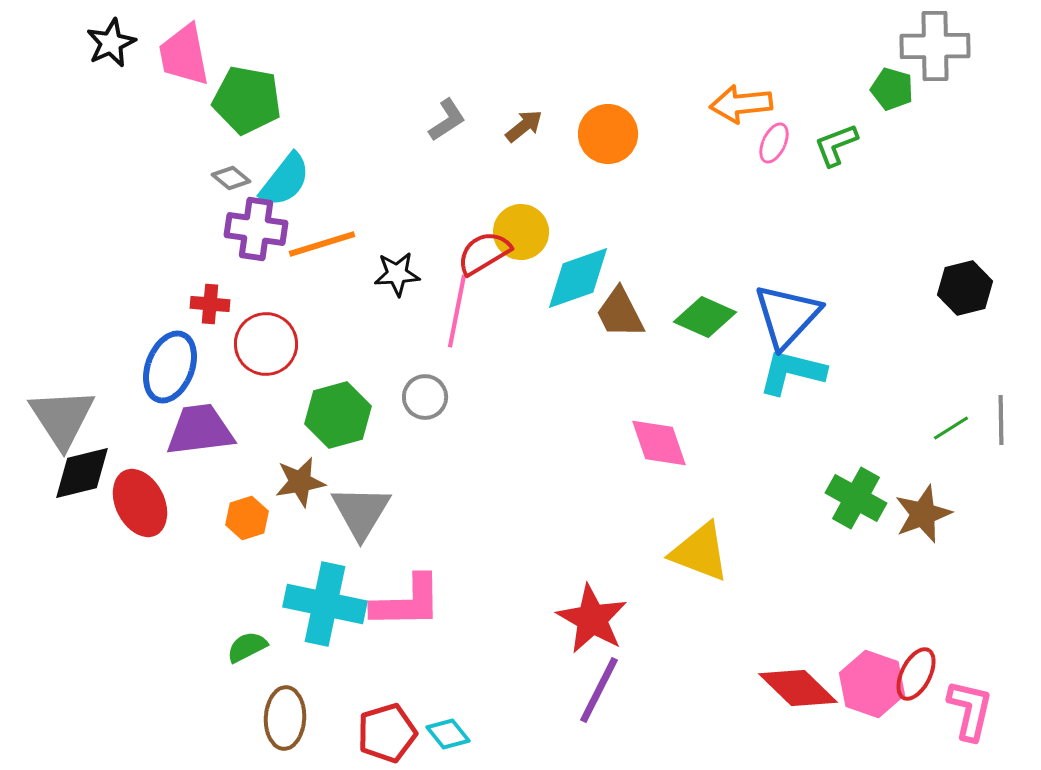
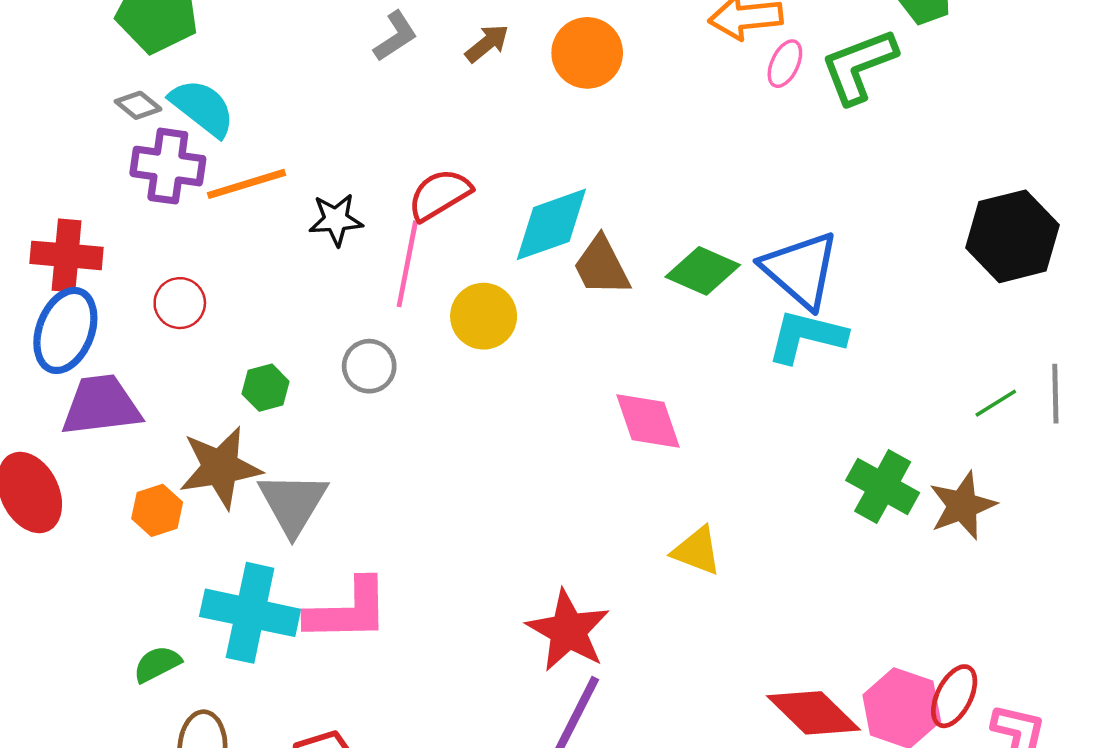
green L-shape: (836, 145) -> (859, 66), size x1.5
cyan semicircle: (285, 180) -> (202, 108), turned -90
yellow circle: (521, 232) -> (484, 316), moved
black hexagon: (965, 288) -> (1012, 236), size x1.4
red cross: (210, 304) -> (67, 255), moved, size x1.5
blue triangle: (787, 316) -> (800, 270), turned -32
red circle: (266, 344) -> (180, 303), size x0.7
green hexagon: (338, 415) -> (266, 388), size x0.6
brown star: (300, 482) -> (220, 467), size x1.4
yellow triangle: (700, 552) -> (697, 551), size x0.7

